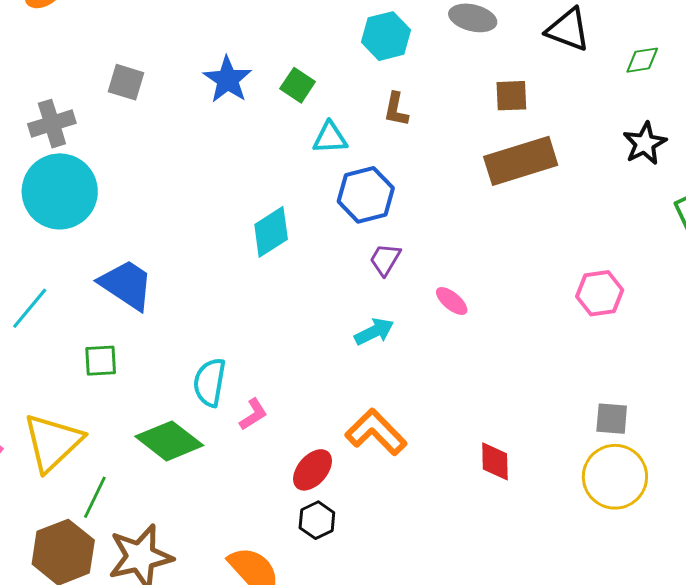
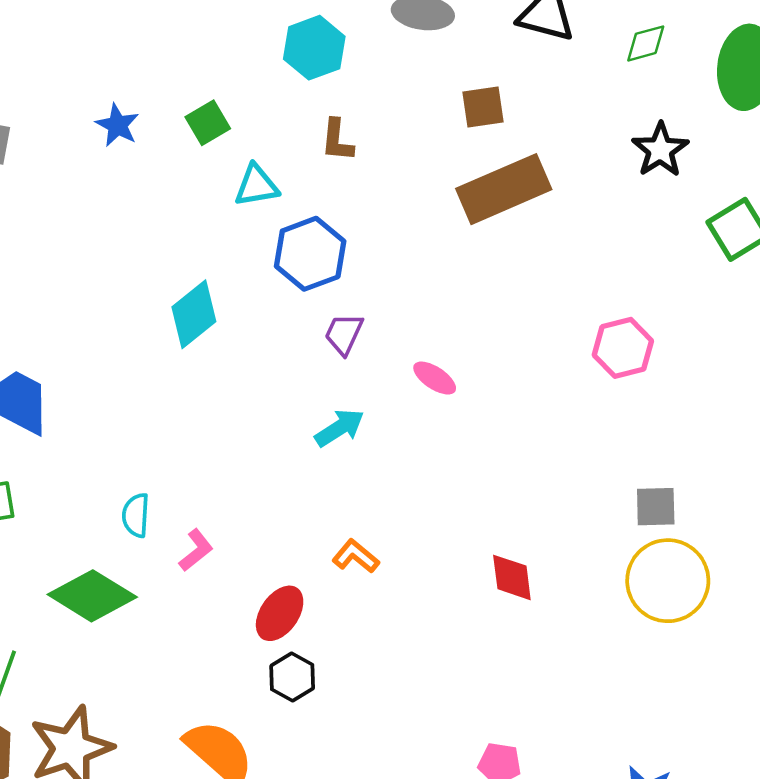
blue star: (228, 80) -> (117, 125), size x0.7
green square: (298, 85) -> (208, 123), turned 32
cyan semicircle: (210, 382) -> (136, 515), size x0.7
orange L-shape: (376, 432) -> (356, 556), size x0.6

